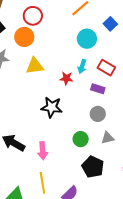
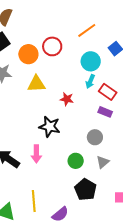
red circle: (33, 16) -> (52, 46), moved
cyan arrow: (82, 66) -> (90, 81), moved
purple rectangle: (98, 89) -> (105, 112), moved
gray triangle: (108, 138) -> (103, 162), turned -32
pink arrow: (43, 151) -> (36, 154), moved

